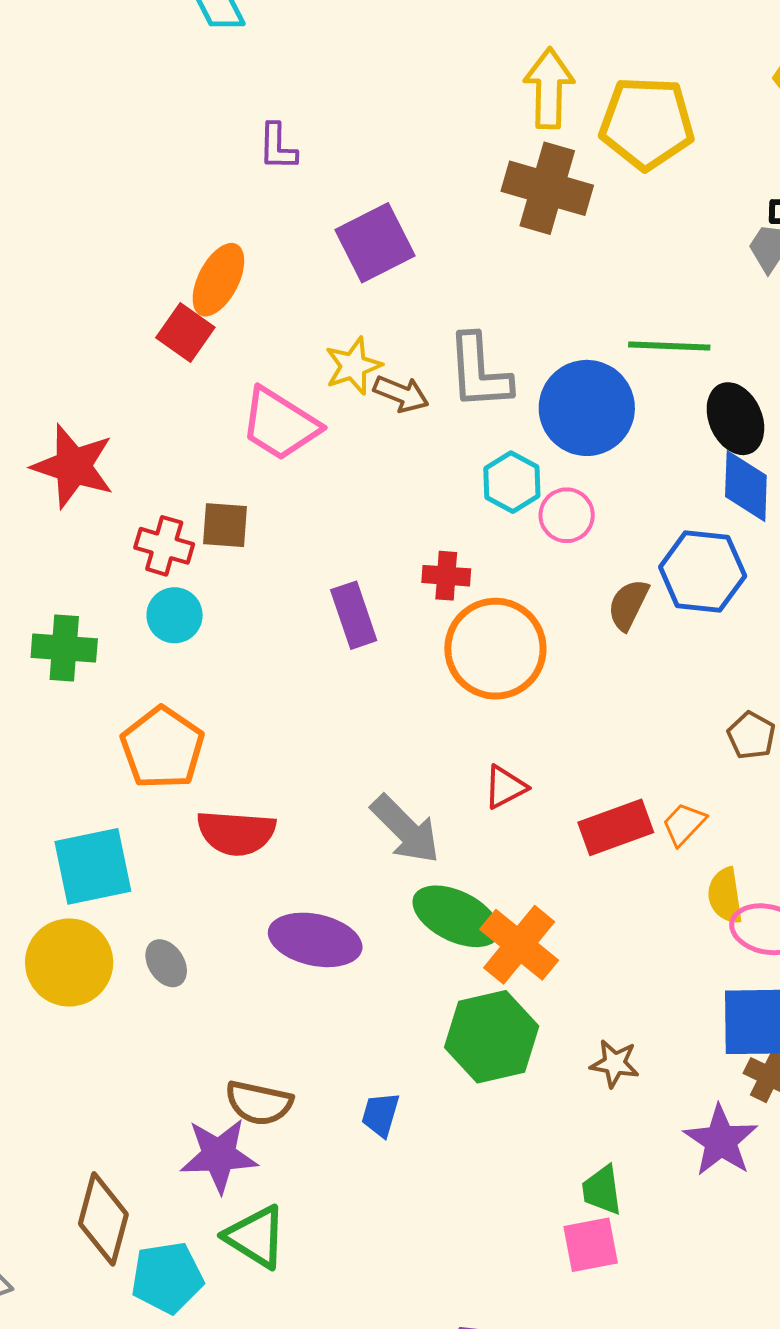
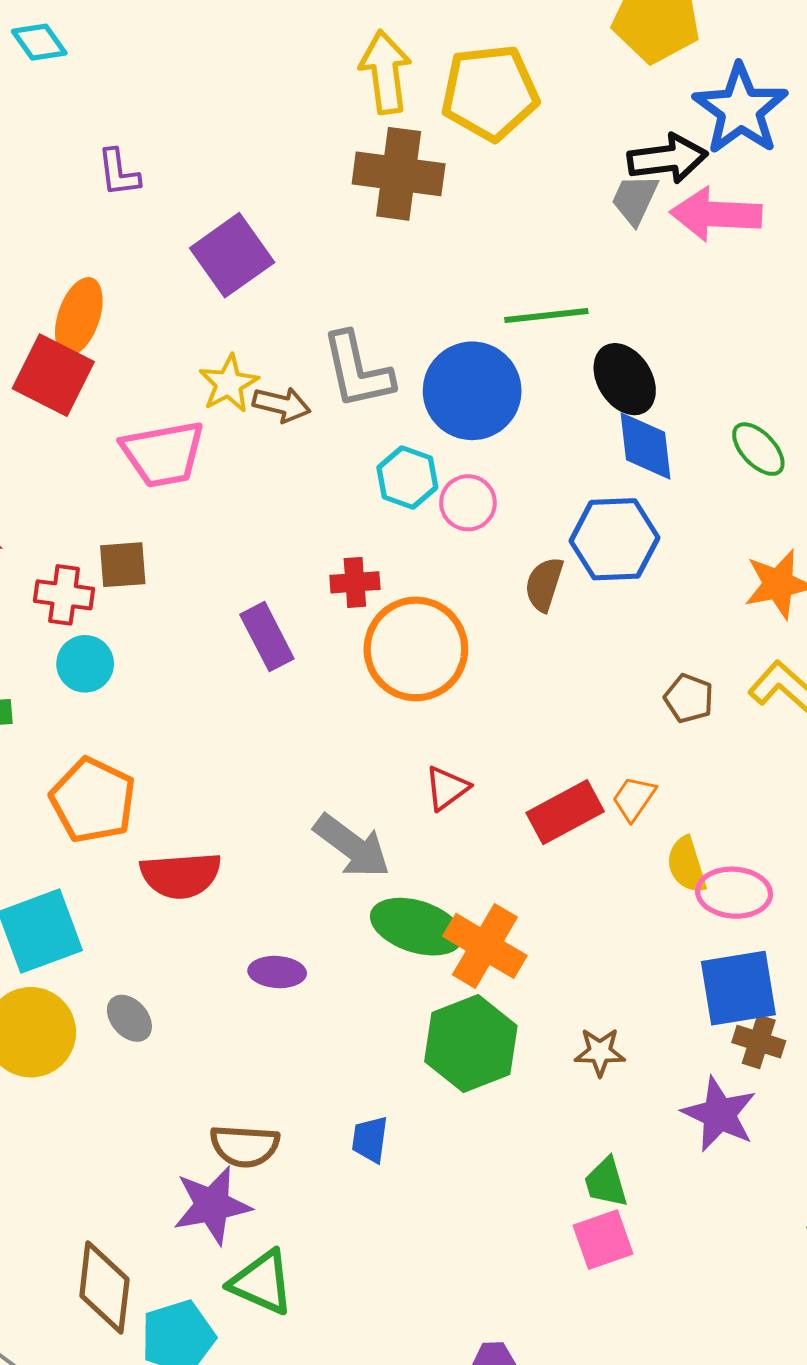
red square: (185, 332) -> (53, 375), size x1.4
pink trapezoid: (280, 424) -> (163, 454), turned -34
purple ellipse: (315, 940) -> (277, 972), size x0.6

